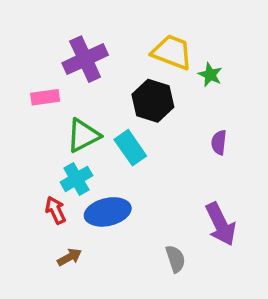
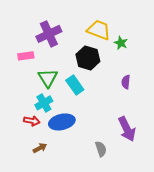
green triangle: (83, 135) -> (48, 78), turned -35
red arrow: (56, 210) -> (32, 121), turned 126

